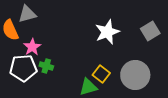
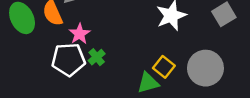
green cross: (46, 66) -> (97, 57), turned 32

